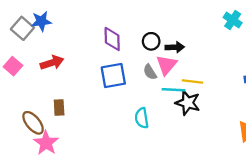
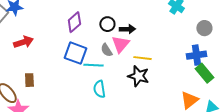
purple diamond: (112, 39) -> (74, 22), turned 50
blue square: (113, 76) -> (75, 53), turned 30
cyan line: (174, 90) -> (93, 65), moved

